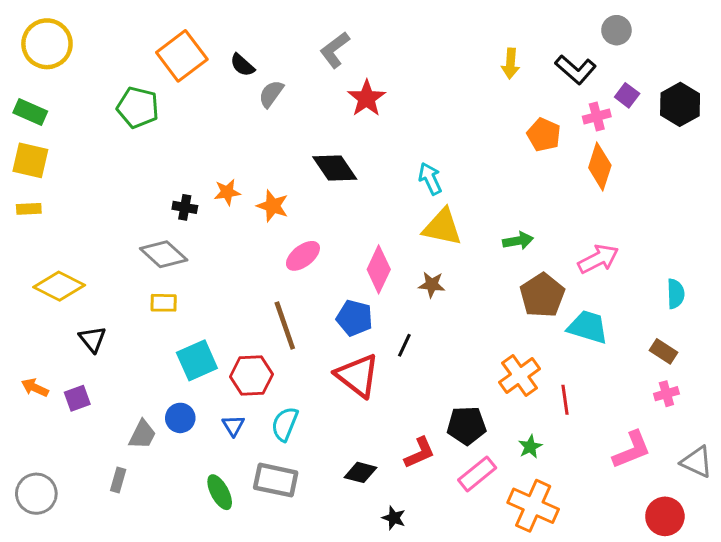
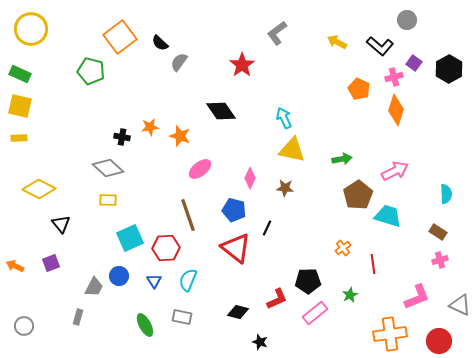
gray L-shape: (335, 50) -> (277, 33), moved
yellow arrow: (510, 63) -> (337, 42), turned 114
pink diamond: (379, 269) -> (250, 178), size x0.7
orange cross: (520, 376) -> (343, 248), size x0.6
orange arrow: (35, 388) -> (15, 266), moved
gray rectangle: (276, 480) -> (182, 317), size x0.7
gray circle: (36, 494) -> (24, 326), size x0.7
orange cross: (533, 506) -> (390, 334), moved, turned -32

